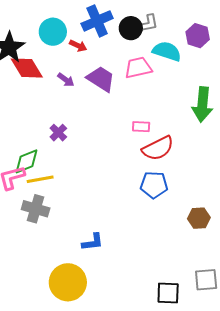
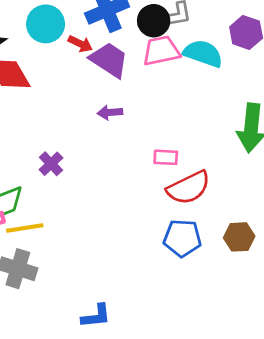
pink trapezoid: (138, 68) -> (161, 51), moved
purple trapezoid: (101, 79) -> (109, 60), moved
purple arrow: (66, 80) -> (110, 113), moved, turned 138
brown hexagon: (199, 218) -> (239, 237), moved

